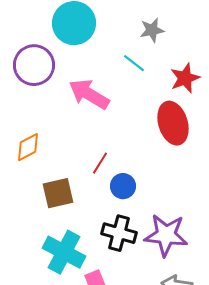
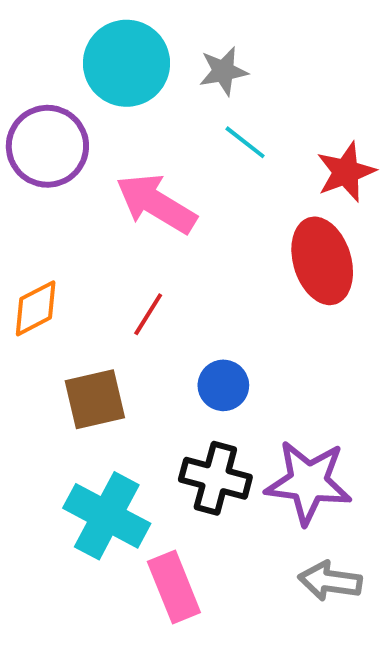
gray star: (152, 30) -> (223, 71), moved
red line: (100, 163) -> (148, 314), moved

